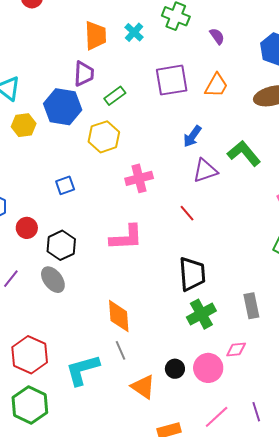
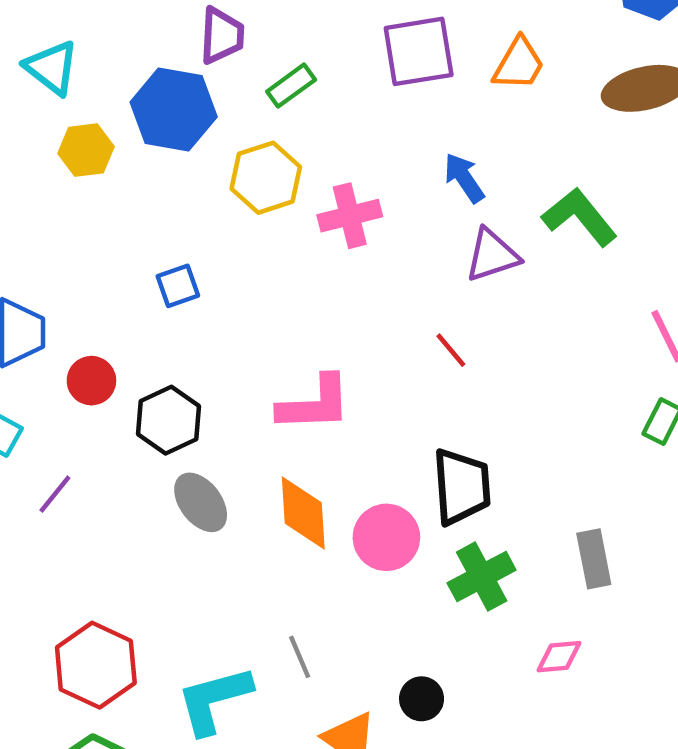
blue arrow: (192, 136) -> (464, 178), turned 110
pink cross: (139, 178) -> (350, 216), moved
gray ellipse: (53, 280) -> (201, 502), moved
orange diamond: (119, 316) -> (303, 513), moved
pink circle: (208, 368) -> (386, 537), moved

